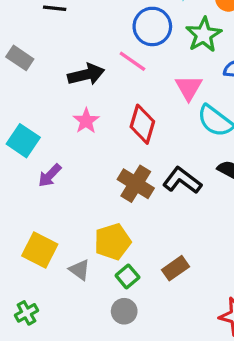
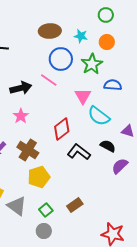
red diamond: (142, 124) -> (62, 129), moved, turned 35
brown cross: (136, 184) -> (28, 150), moved
yellow pentagon: (113, 242) -> (39, 177), moved
gray triangle: (79, 270) -> (17, 206), size x1.5

